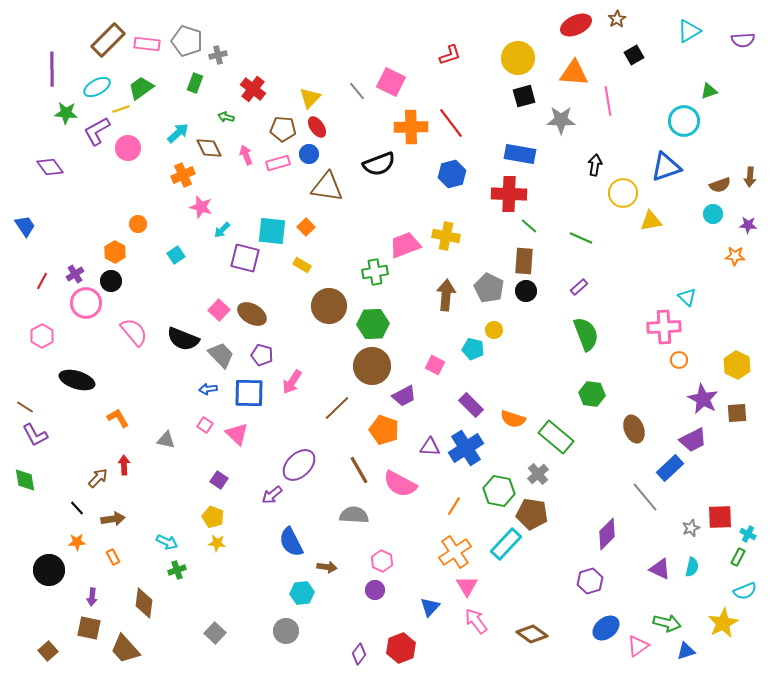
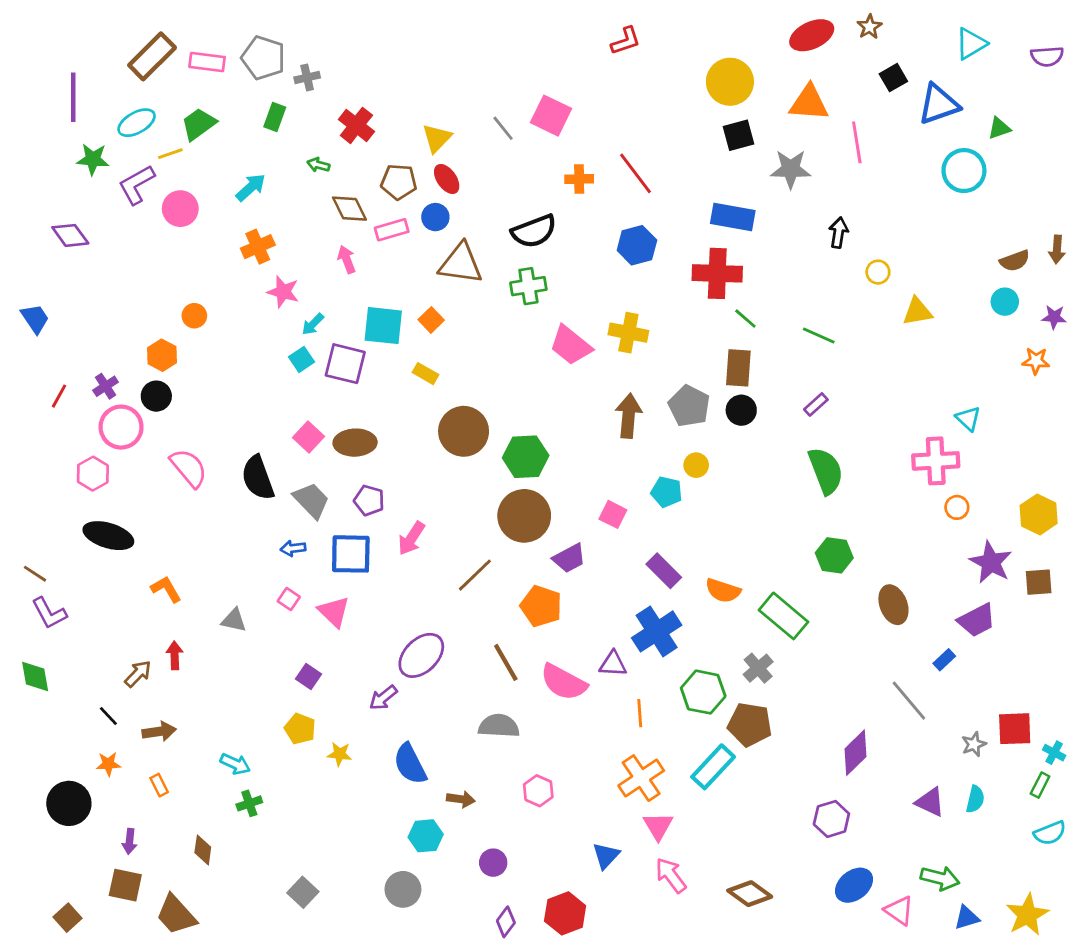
red L-shape: (450, 55) -> (626, 41), moved
orange cross: (411, 127) -> (579, 179), size x0.6
brown diamond: (209, 148) -> (349, 209), moved
pink arrow: (246, 155) -> (347, 259), moved
blue triangle: (666, 167) -> (939, 104), moved
yellow circle: (623, 193) -> (878, 272), size x0.6
pink trapezoid: (405, 245) -> (571, 345), turned -120
cyan square: (176, 255) -> (301, 359), moved
green cross: (375, 272) -> (528, 286), moved
brown ellipse: (252, 314) -> (355, 443), turned -32
pink hexagon: (42, 336) -> (93, 474), moved
black semicircle: (183, 339) -> (258, 478), turned 48
purple triangle: (430, 447) -> (613, 664), moved
blue rectangle: (670, 468) -> (944, 660), size x0.6
orange line: (454, 506) -> (640, 713), turned -36
yellow star: (217, 543) -> (340, 754), moved
purple circle: (375, 590) -> (493, 863), moved
brown diamond: (144, 603) -> (203, 850), size x0.7
yellow star: (723, 623) -> (1027, 915), moved
pink triangle: (638, 646) -> (899, 911), turned -50

